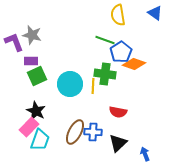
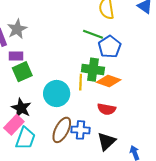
gray star: (32, 35) -> (17, 29), turned 30
orange diamond: (134, 64) -> (109, 81), moved
cyan circle: (70, 84) -> (57, 93), moved

